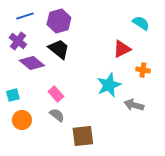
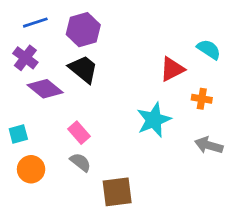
cyan semicircle: (141, 23) -> (209, 49), moved
gray arrow: (134, 105) -> (209, 145), moved

